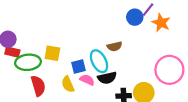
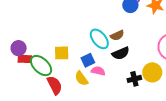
cyan ellipse: (99, 61) -> (99, 39), moved
green ellipse: (28, 62) -> (41, 66), turned 60
black semicircle: (107, 78) -> (121, 53), moved

